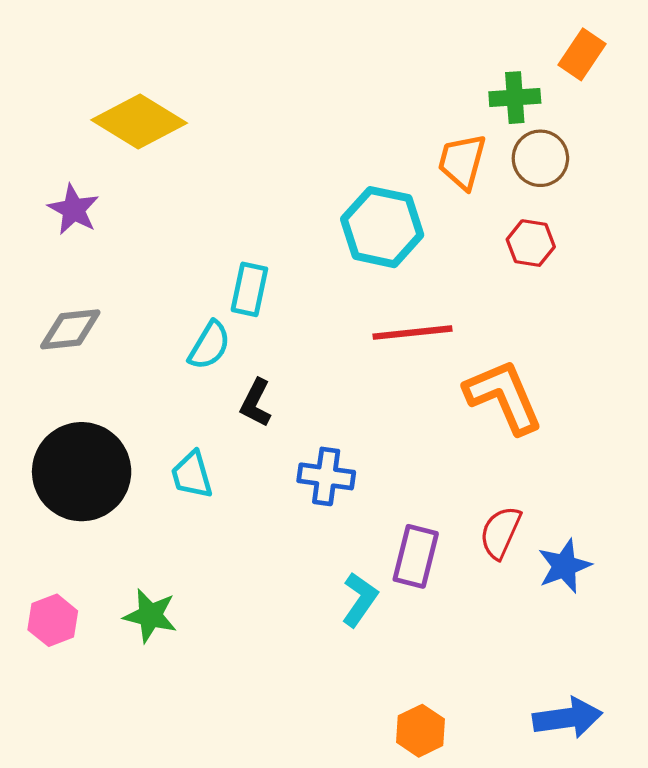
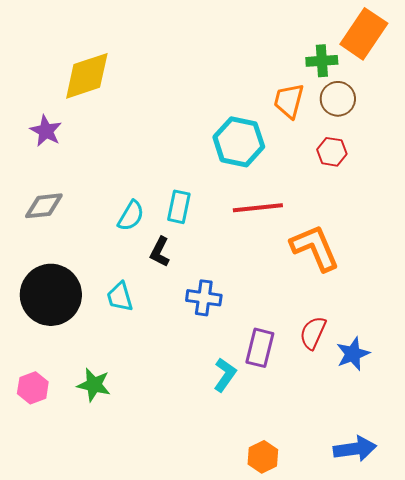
orange rectangle: (582, 54) -> (364, 34), size x1.6
yellow diamond: (139, 122) -> (87, 76), turned -50
cyan rectangle: (249, 289) -> (179, 207), moved

